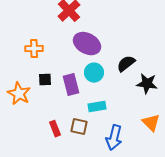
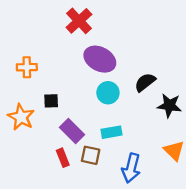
orange cross: (34, 49) -> (27, 67), moved
purple rectangle: (71, 85) -> (72, 131), moved, turned -30

